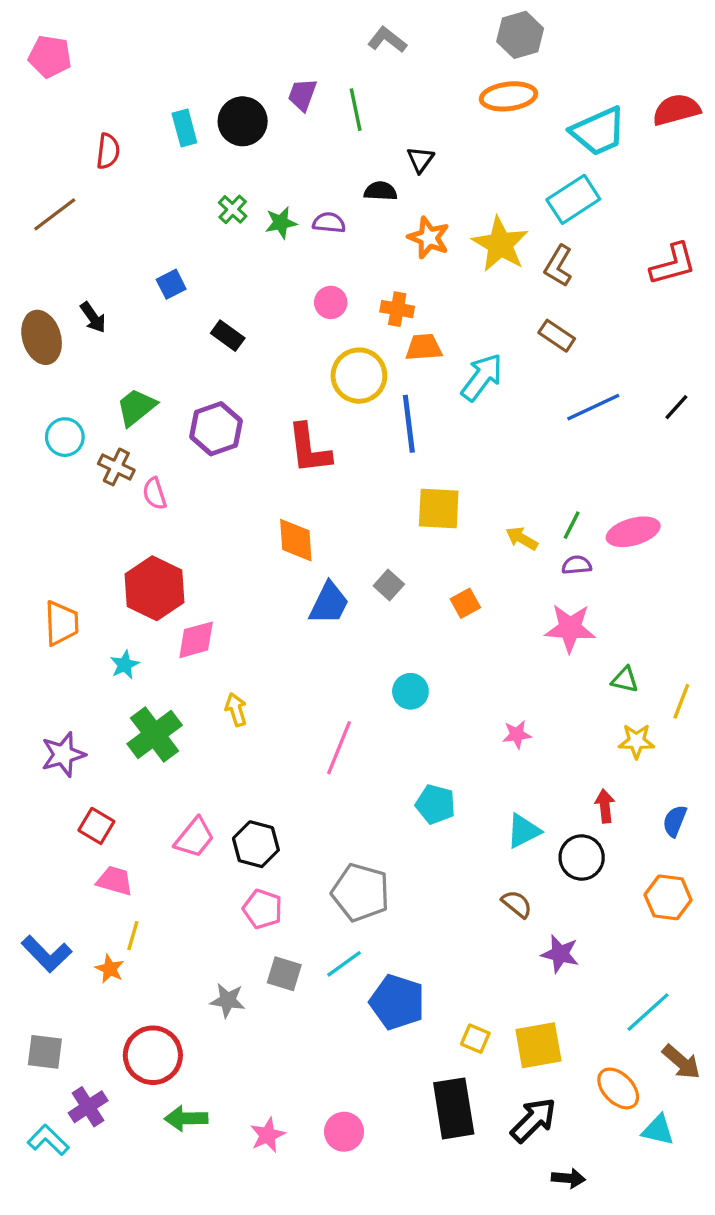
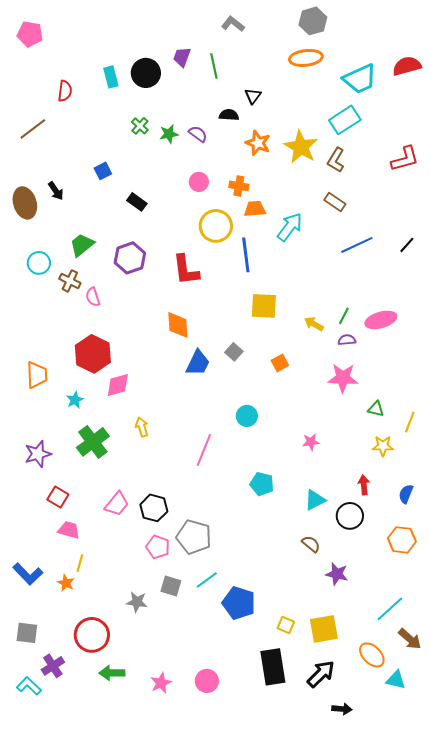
purple semicircle: (329, 223) -> (198, 134), turned 30
gray pentagon: (361, 892) -> (194, 537), moved

